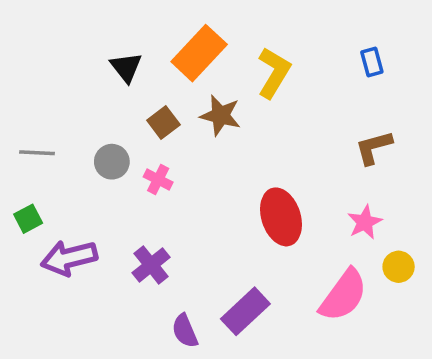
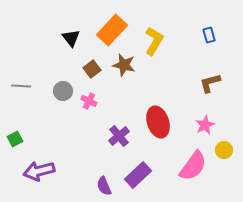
green square: (28, 219) -> (15, 139), moved
purple arrow: (69, 258) -> (39, 171), moved
purple cross: (151, 265) -> (119, 136), moved

